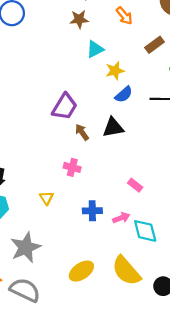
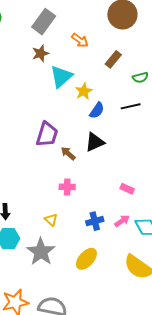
cyan triangle: (95, 49) -> (61, 77), size x1.4
gray star: (26, 247) -> (41, 252), moved
yellow ellipse: (81, 271) -> (86, 259), moved

